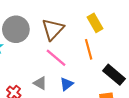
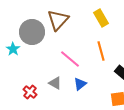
yellow rectangle: (95, 23) -> (101, 18), moved
brown triangle: (53, 29) -> (58, 20), moved

